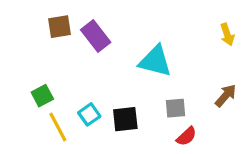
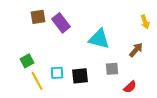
brown arrow: (226, 96) -> (136, 50), moved
cyan square: (89, 114) -> (57, 73), turned 32
red semicircle: (186, 136) -> (130, 87), moved

